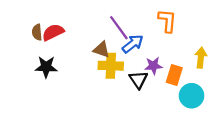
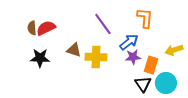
blue arrow: (133, 44) -> (129, 42), moved
brown triangle: (102, 50) -> (74, 50), moved
yellow arrow: (201, 58) -> (174, 50), turned -114
black triangle: (138, 80) -> (143, 84), moved

